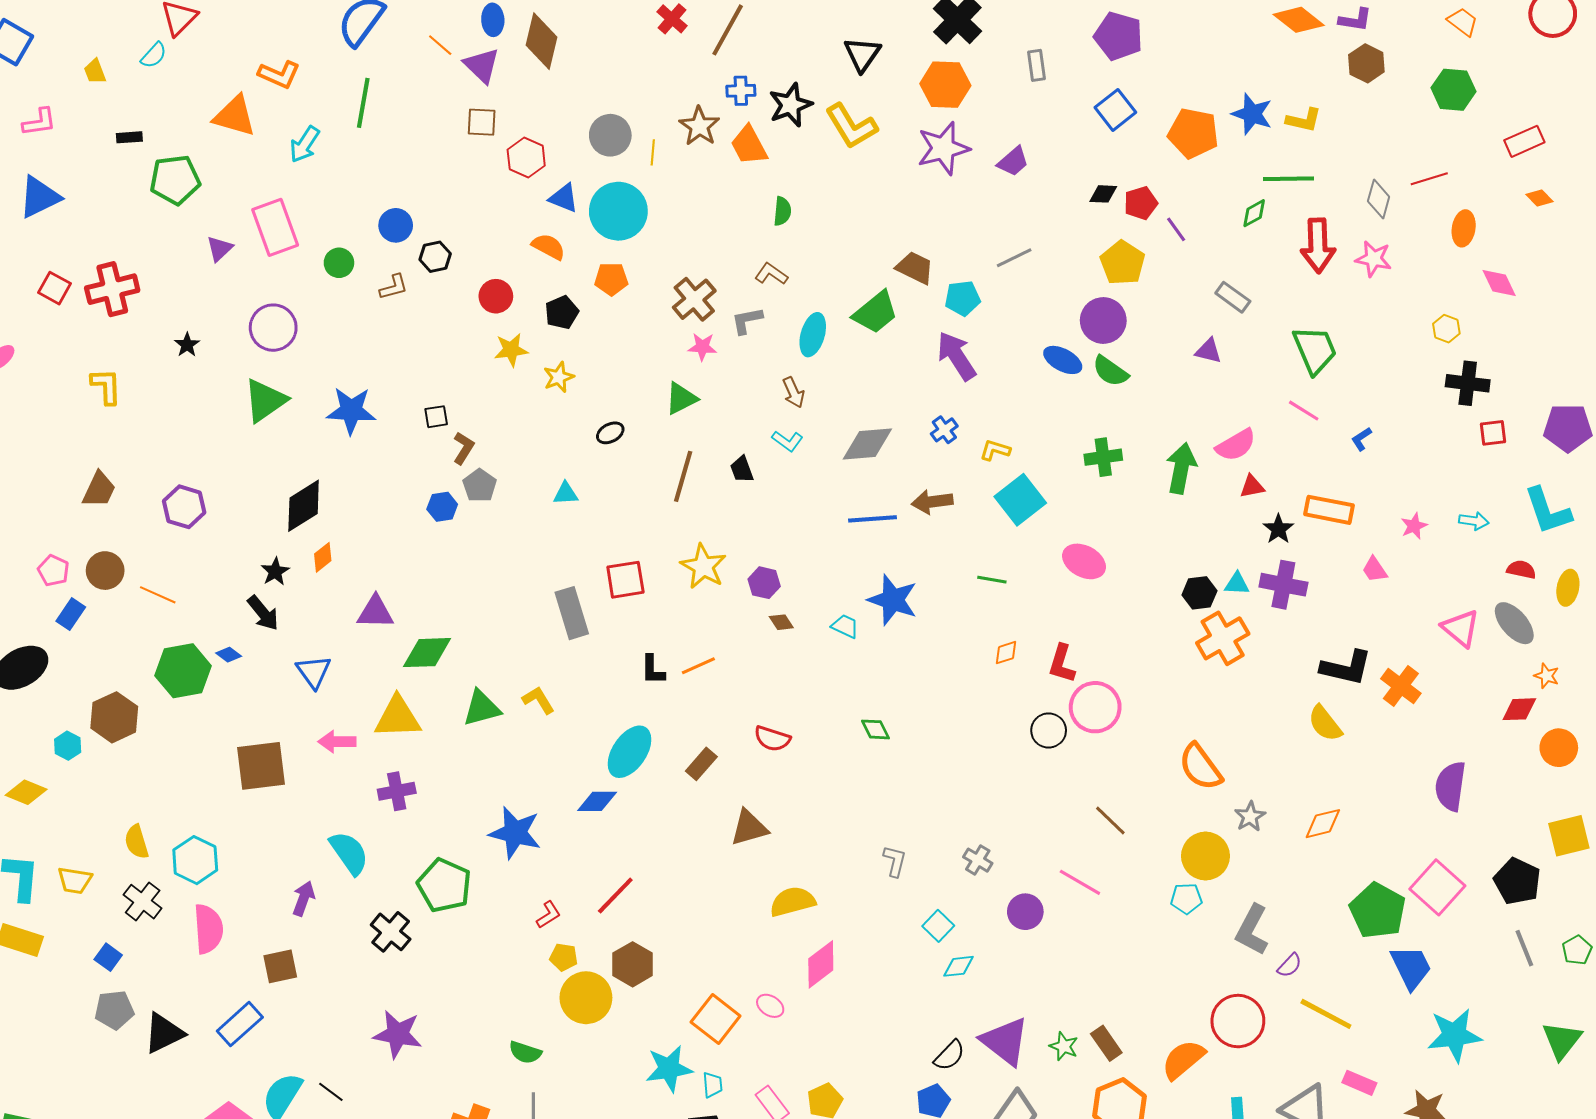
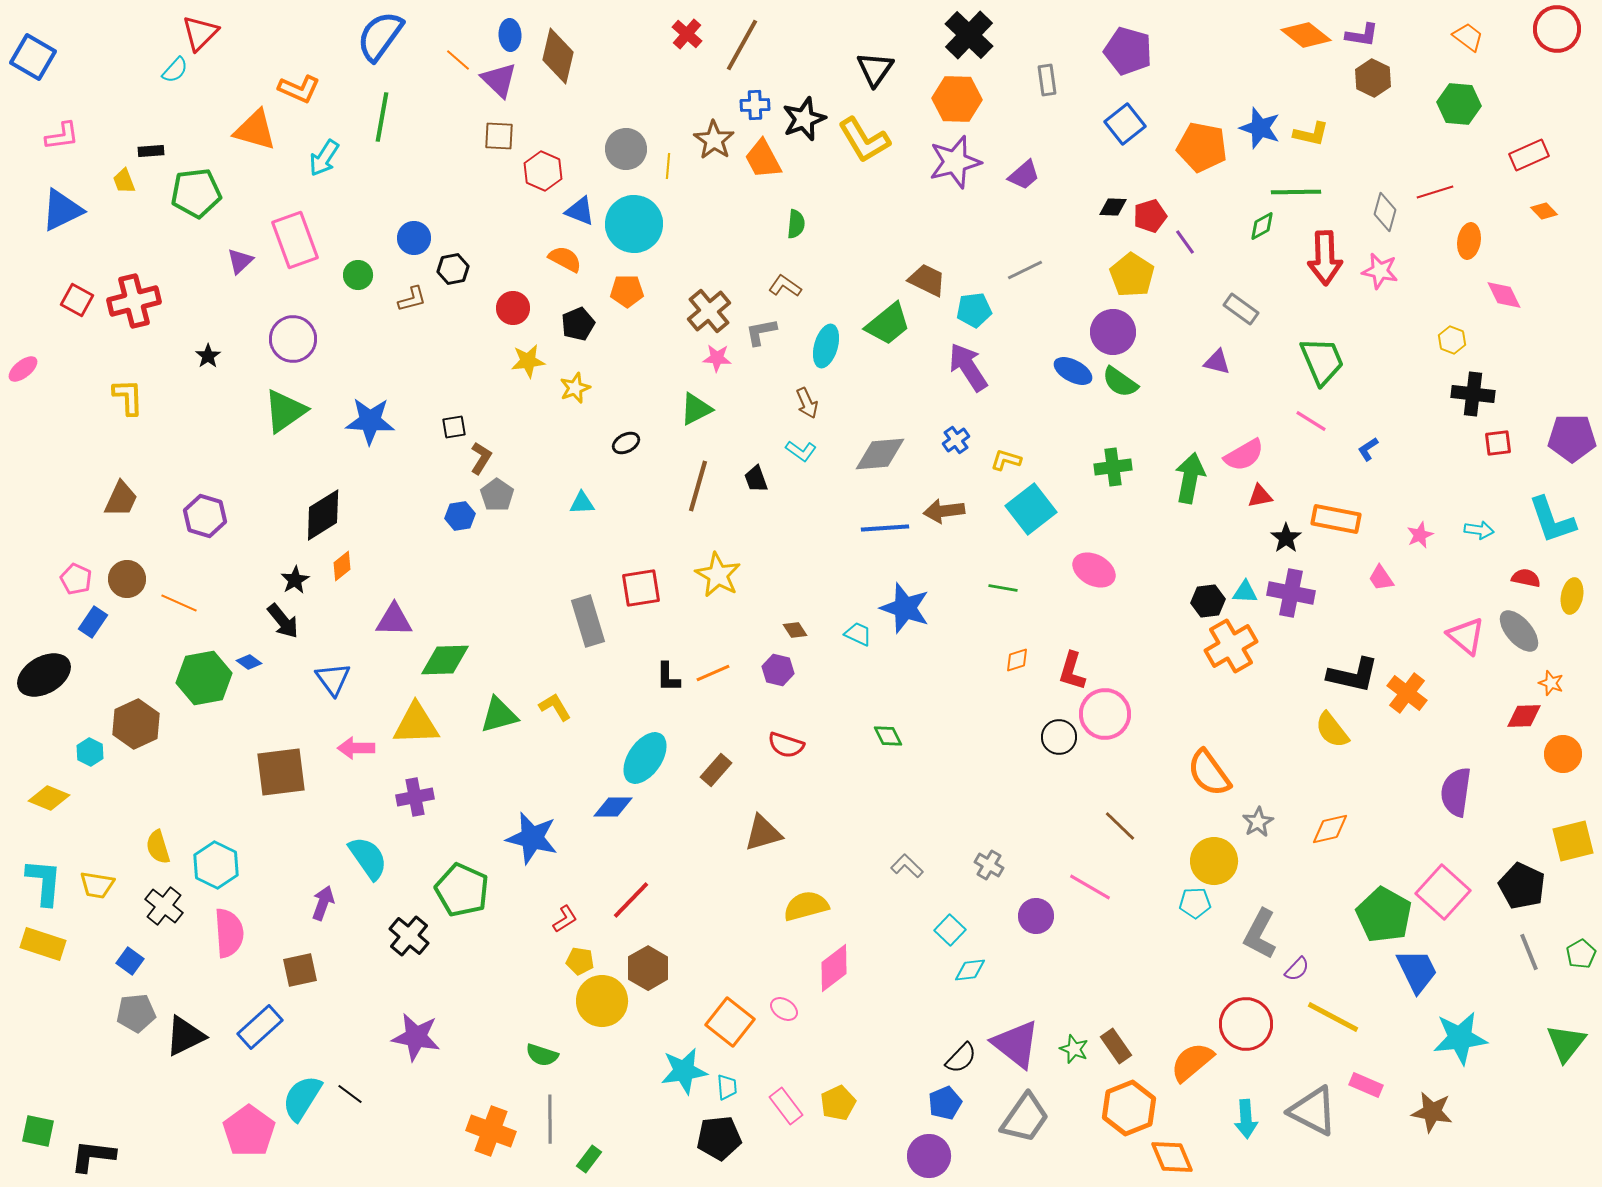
yellow trapezoid: (95, 71) -> (124, 181), moved
purple hexagon: (764, 583) -> (778, 670), moved
gray L-shape: (895, 861) -> (907, 866), turned -60

